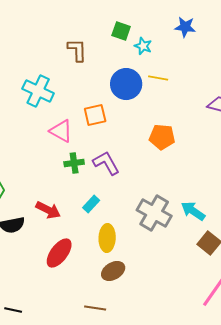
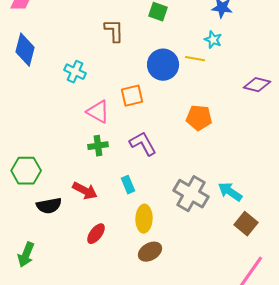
cyan star: (143, 46) -> (213, 40), moved
cyan cross: (38, 91) -> (75, 72), size x0.7
green cross: (74, 163) -> (98, 146), moved
cyan rectangle: (91, 204) -> (128, 185), turned -66
red ellipse: (59, 253) -> (96, 234), size x0.7

